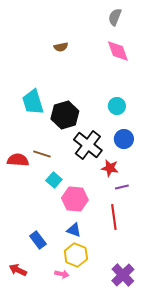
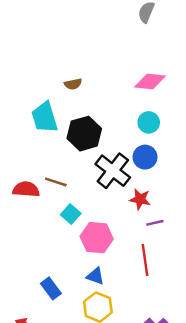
brown semicircle: (61, 47) -> (73, 84), moved
pink diamond: (118, 51) -> (150, 81), moved, turned -65
blue circle: (124, 139) -> (145, 157), moved

